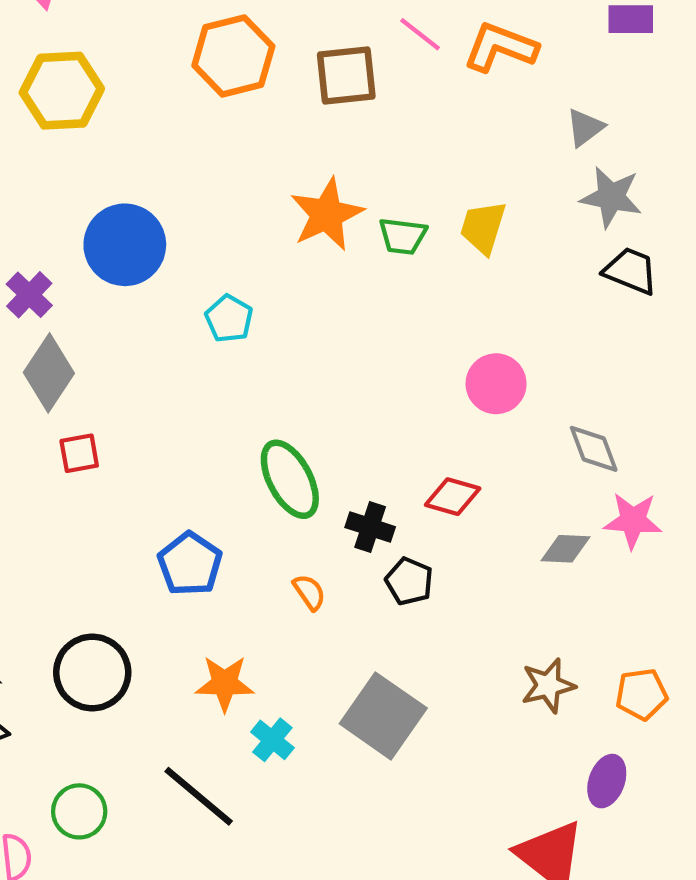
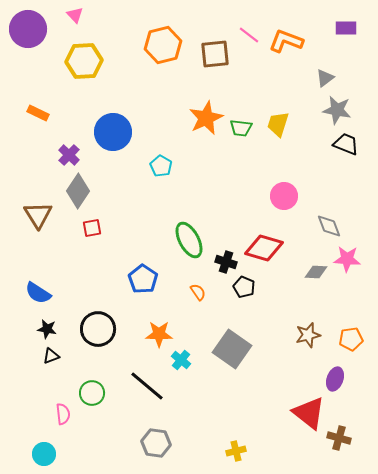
red diamond: (453, 497) -> (264, 248), size x1.5

